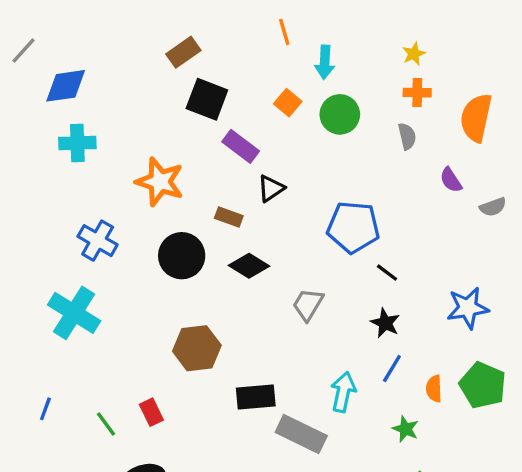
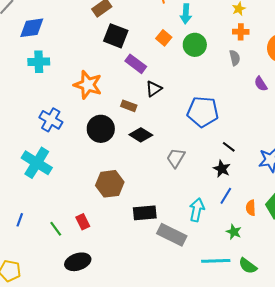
black line: (387, 273) -> (229, 147), moved

